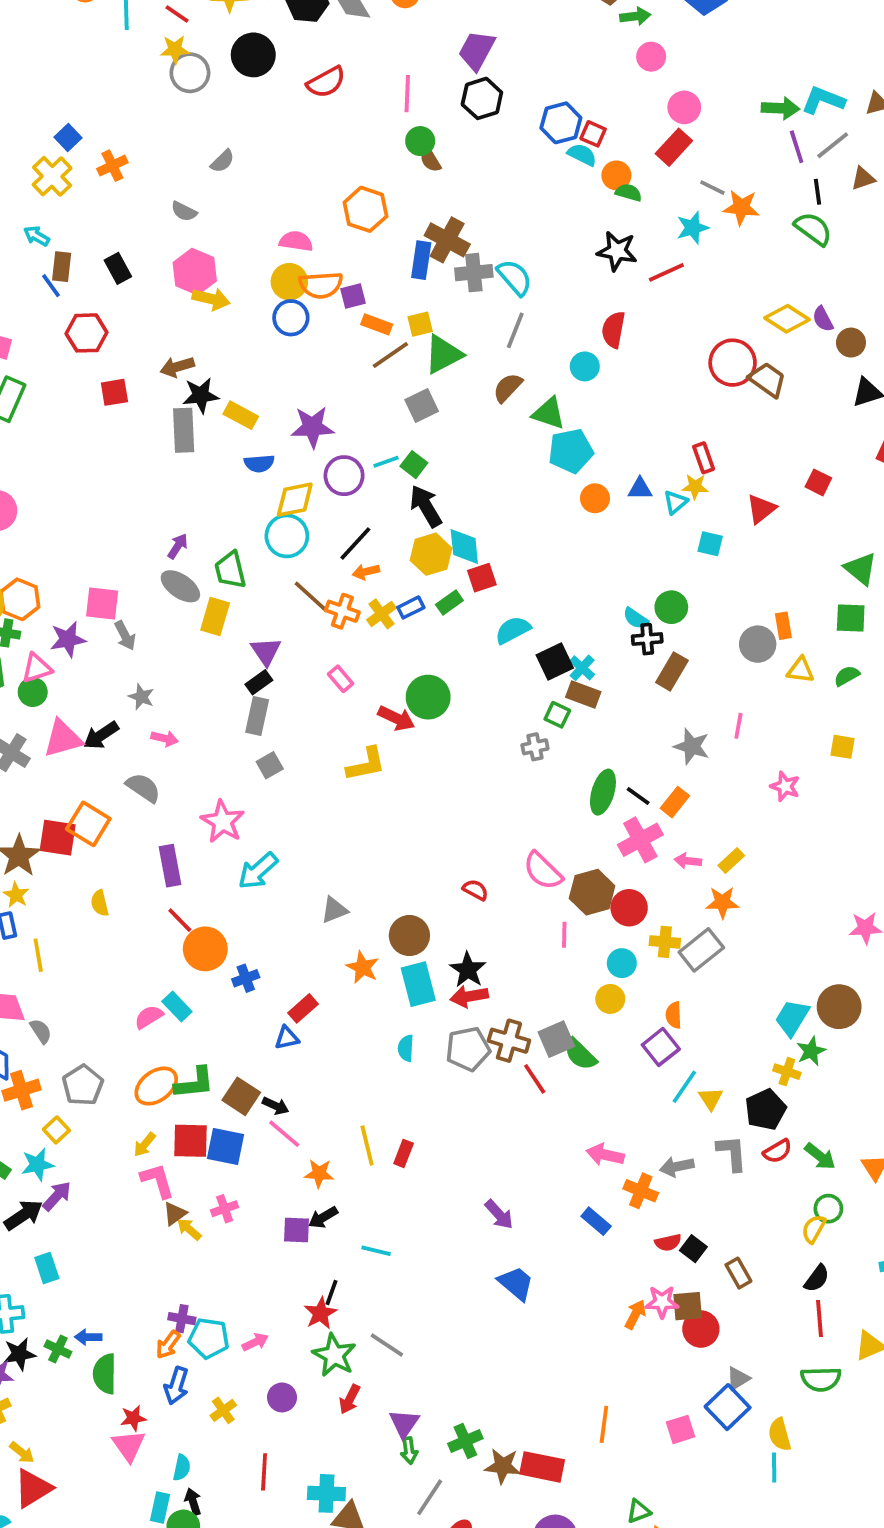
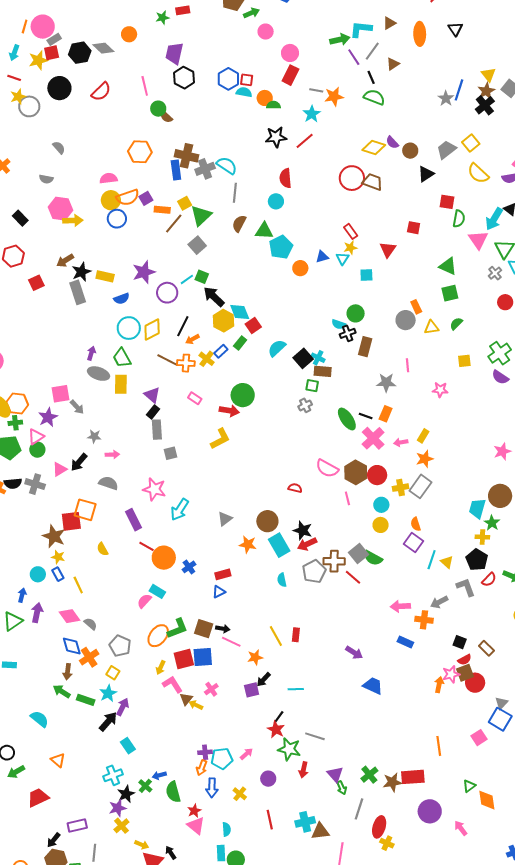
gray semicircle: (222, 161) -> (59, 148), turned -72
yellow diamond: (295, 500) -> (152, 330), moved
cyan circle: (287, 536) -> (129, 328), moved
pink triangle: (63, 739) -> (60, 469), size x0.7
gray square: (270, 765) -> (171, 453), turned 32
green ellipse: (603, 792) -> (347, 419), turned -35
red rectangle: (303, 1008) -> (223, 574), turned 42
red semicircle: (668, 1242) -> (465, 660), moved
black line: (331, 1292) -> (279, 717), turned 32
green cross: (58, 1349) -> (145, 786), turned 32
black arrow: (193, 1502) -> (171, 853), moved

